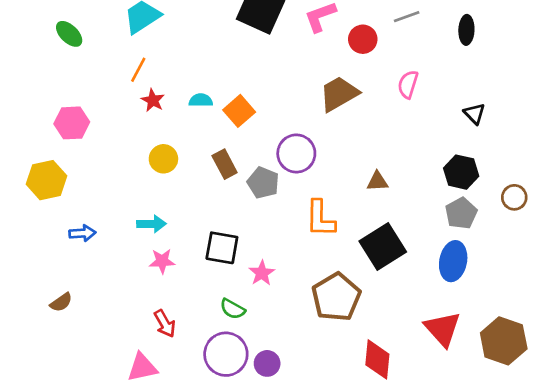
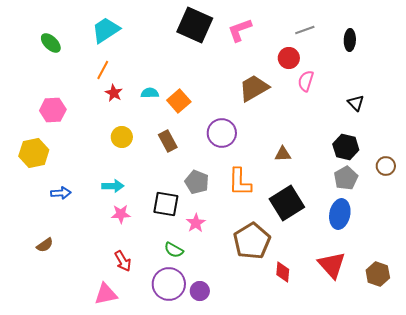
red circle: (363, 39) -> (289, 58), moved
gray pentagon: (263, 183) -> (197, 182), moved
brown hexagon: (504, 341) -> (378, 274), size x0.7
red diamond: (377, 359) -> (283, 272), moved, size x0.7

